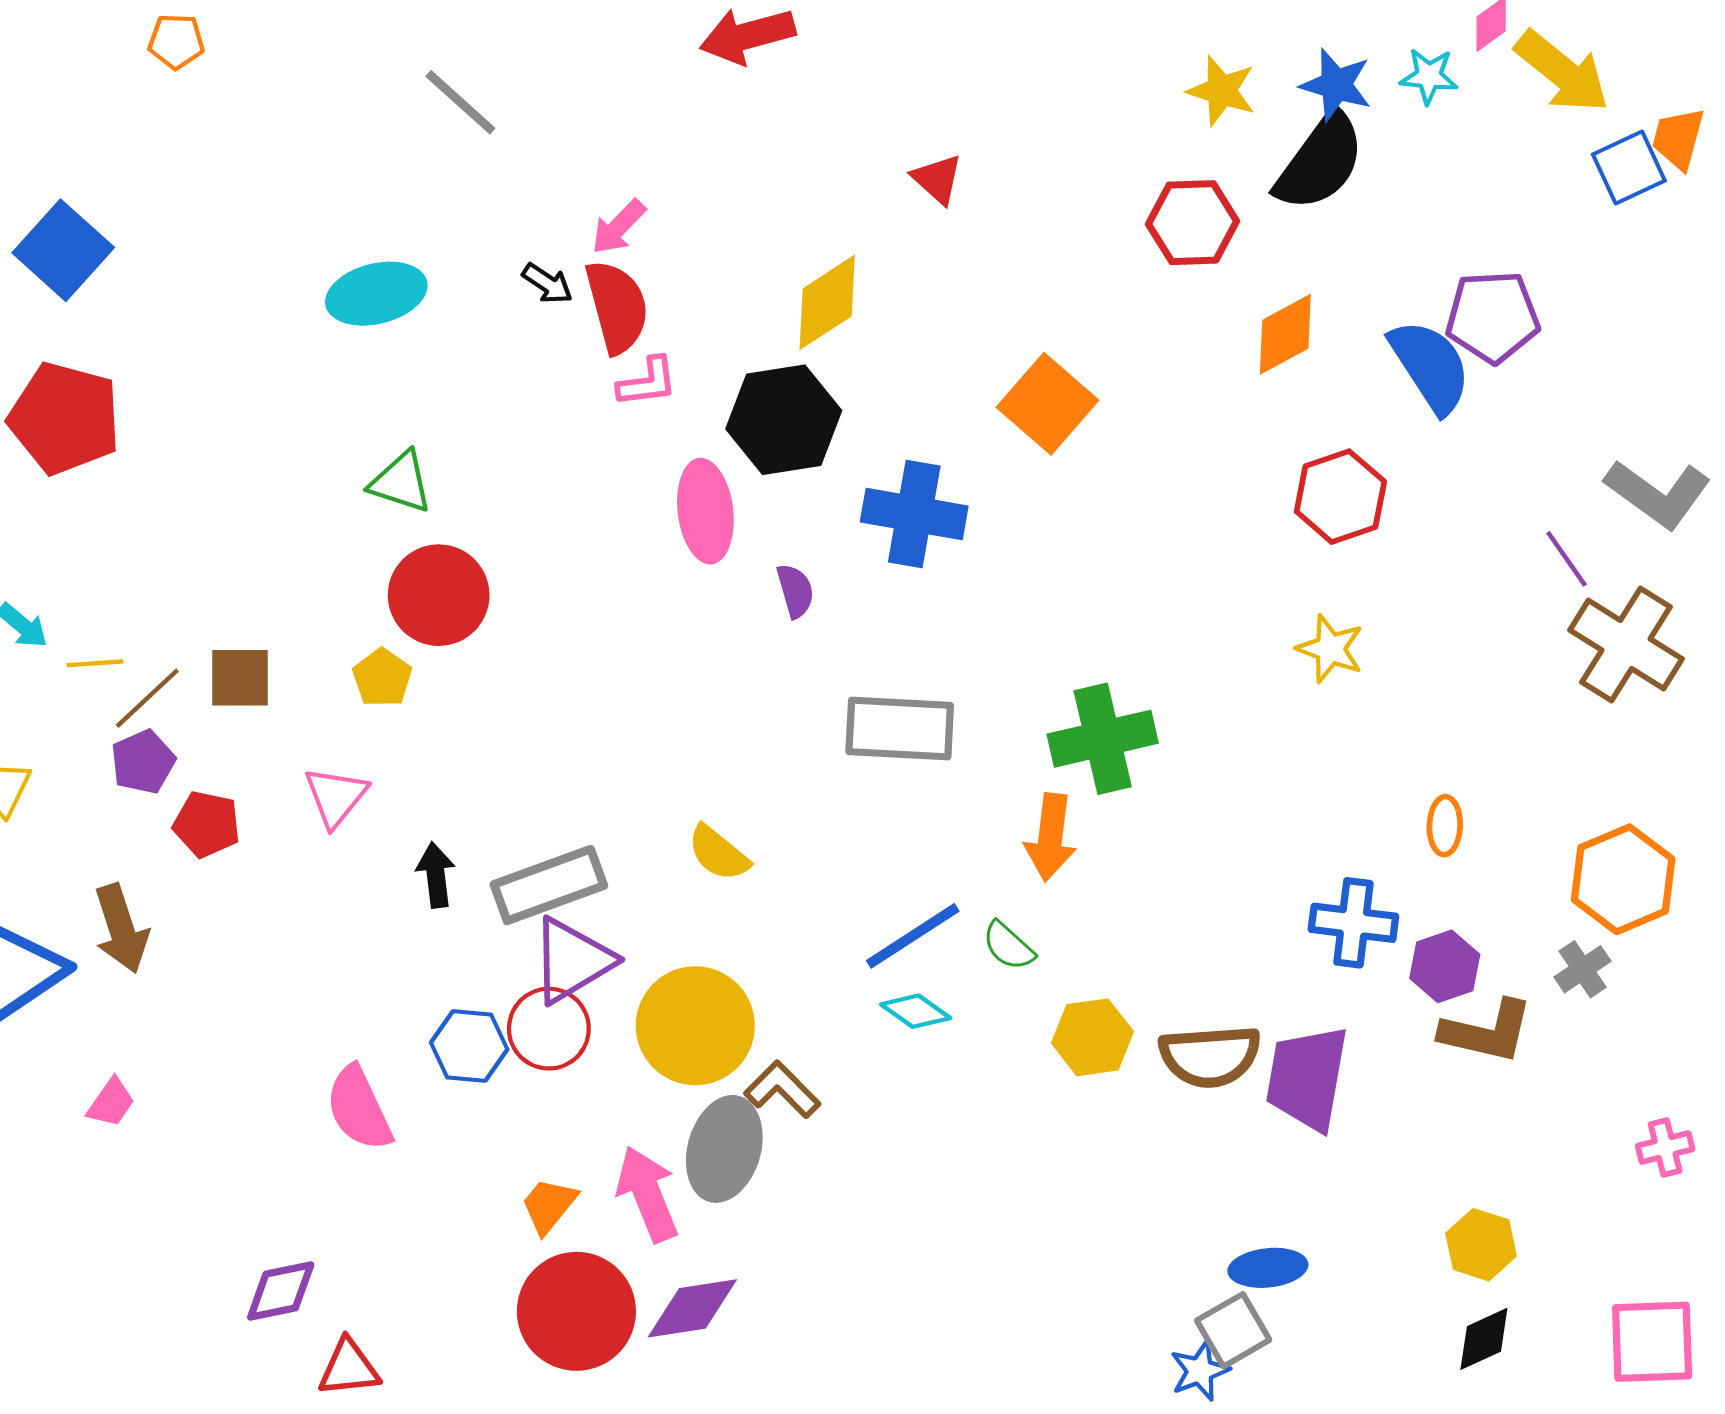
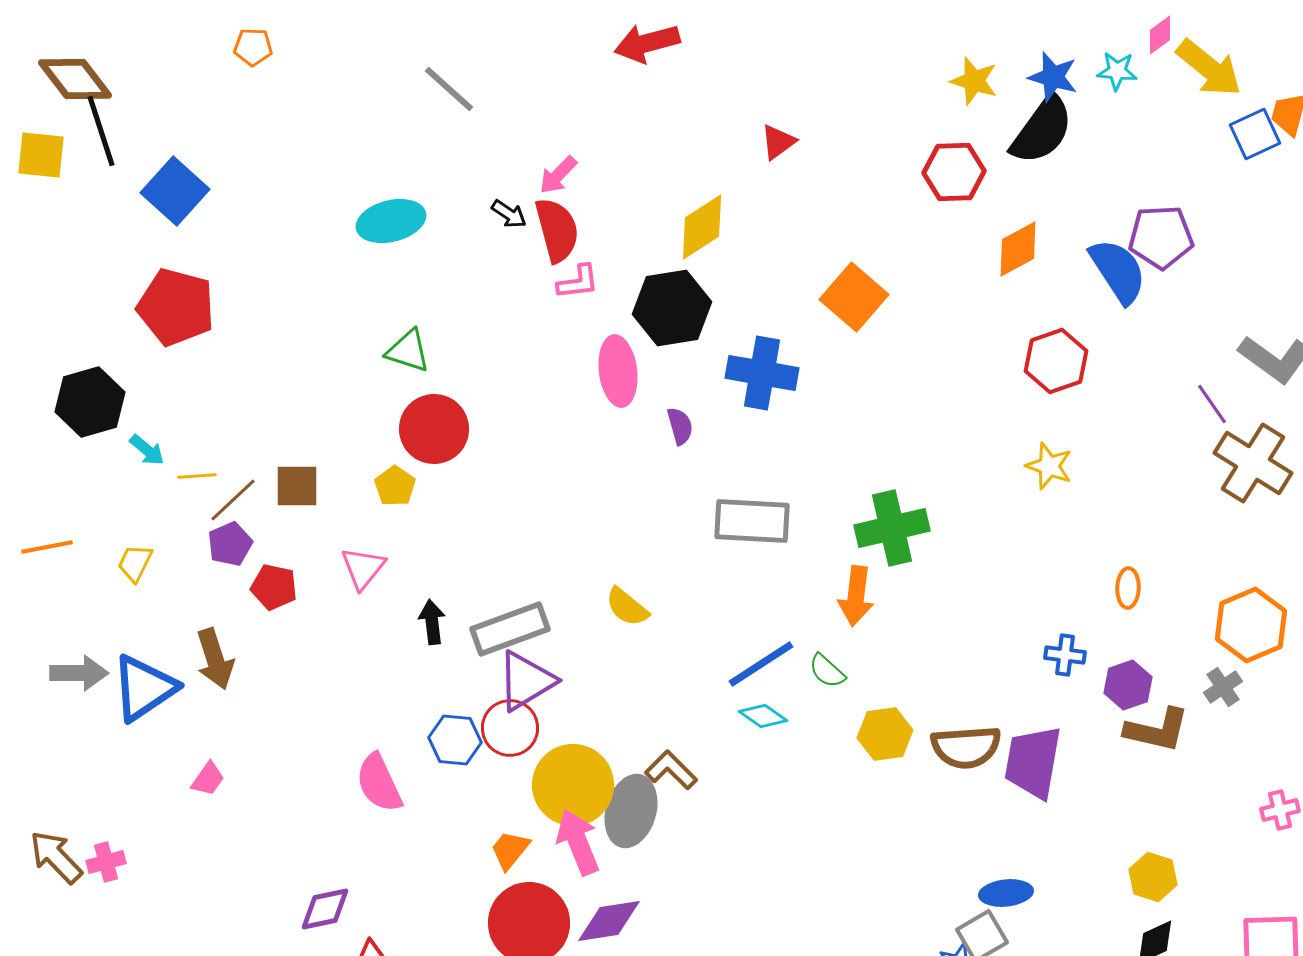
red triangle: (937, 179) -> (778, 142), turned 42
blue cross: (1353, 923) -> (1065, 655), size x0.7
yellow circle: (695, 1026) -> (573, 785), moved

